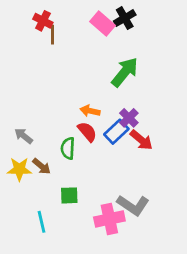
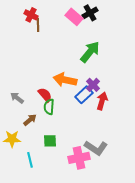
orange arrow: (90, 111) -> (65, 80), size x1.6
red semicircle: (87, 132) -> (45, 95), moved
red arrow: (141, 140) -> (102, 101), turned -114
brown arrow: (42, 166) -> (30, 120), turned -80
yellow star: (19, 169) -> (12, 139), moved

